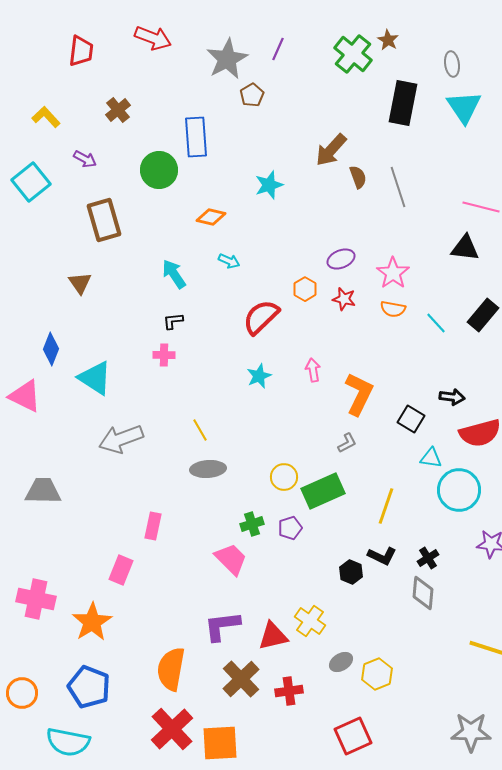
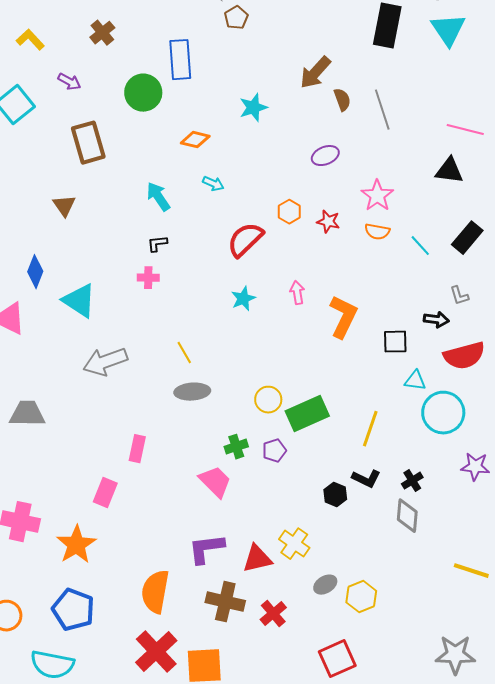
purple ellipse: (341, 259) -> (325, 156), moved
black square: (411, 419) -> (395, 342), turned -32
gray L-shape: (347, 443) -> (459, 296), moved, turned 100
brown cross: (241, 679) -> (225, 602), turned -33
red cross: (289, 691) -> (273, 614), turned -32

